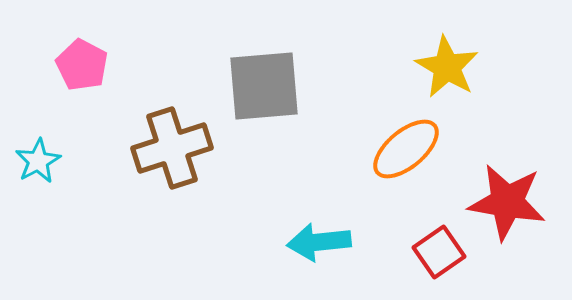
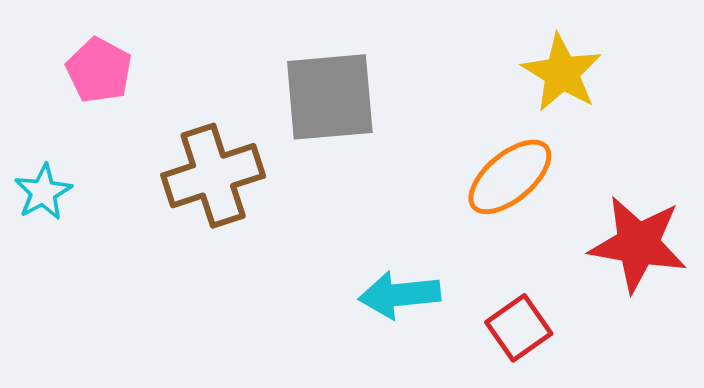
red square: (439, 252) -> (519, 328), moved

